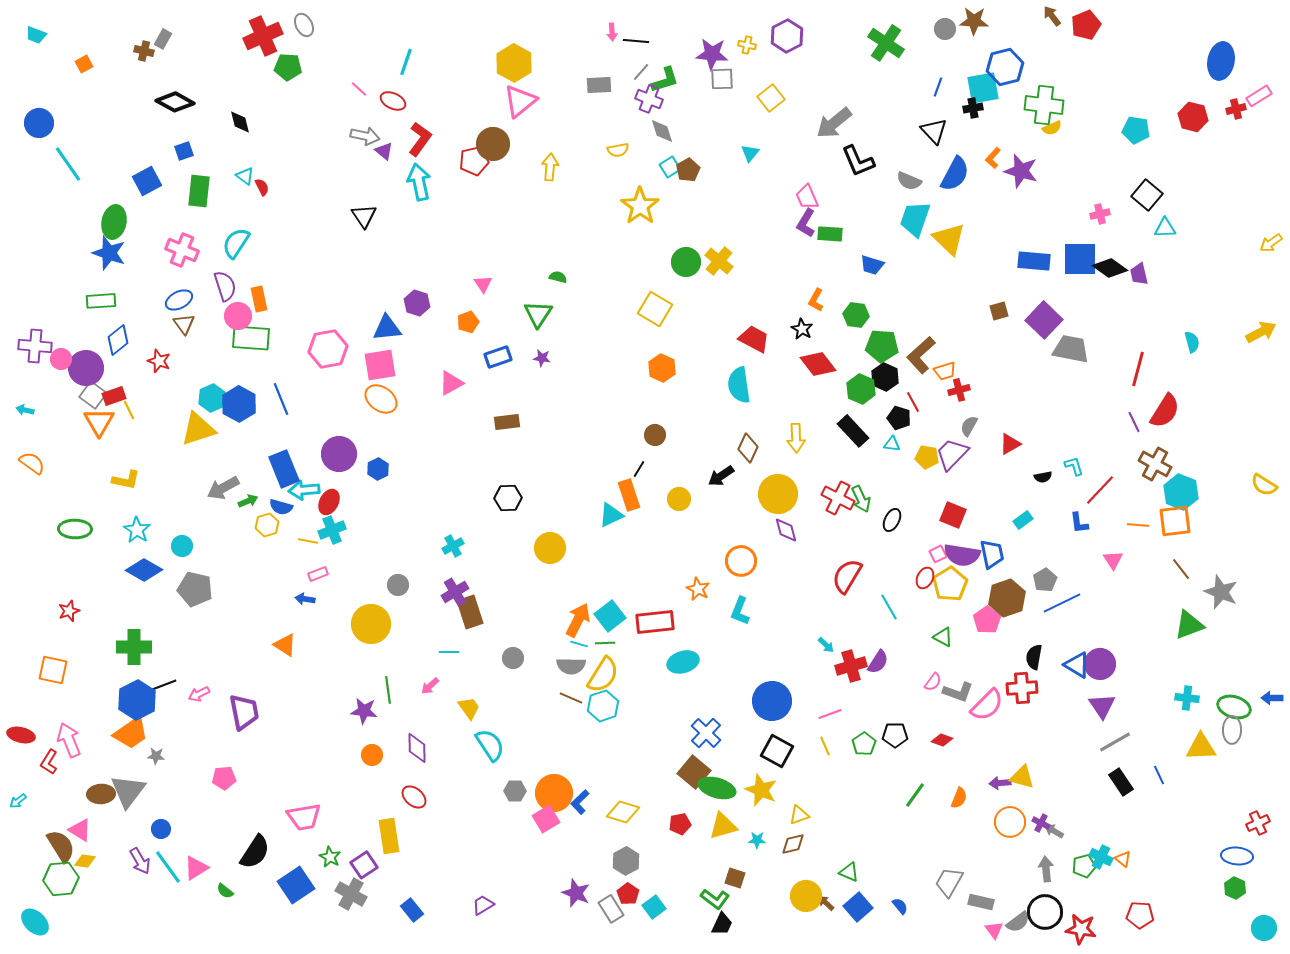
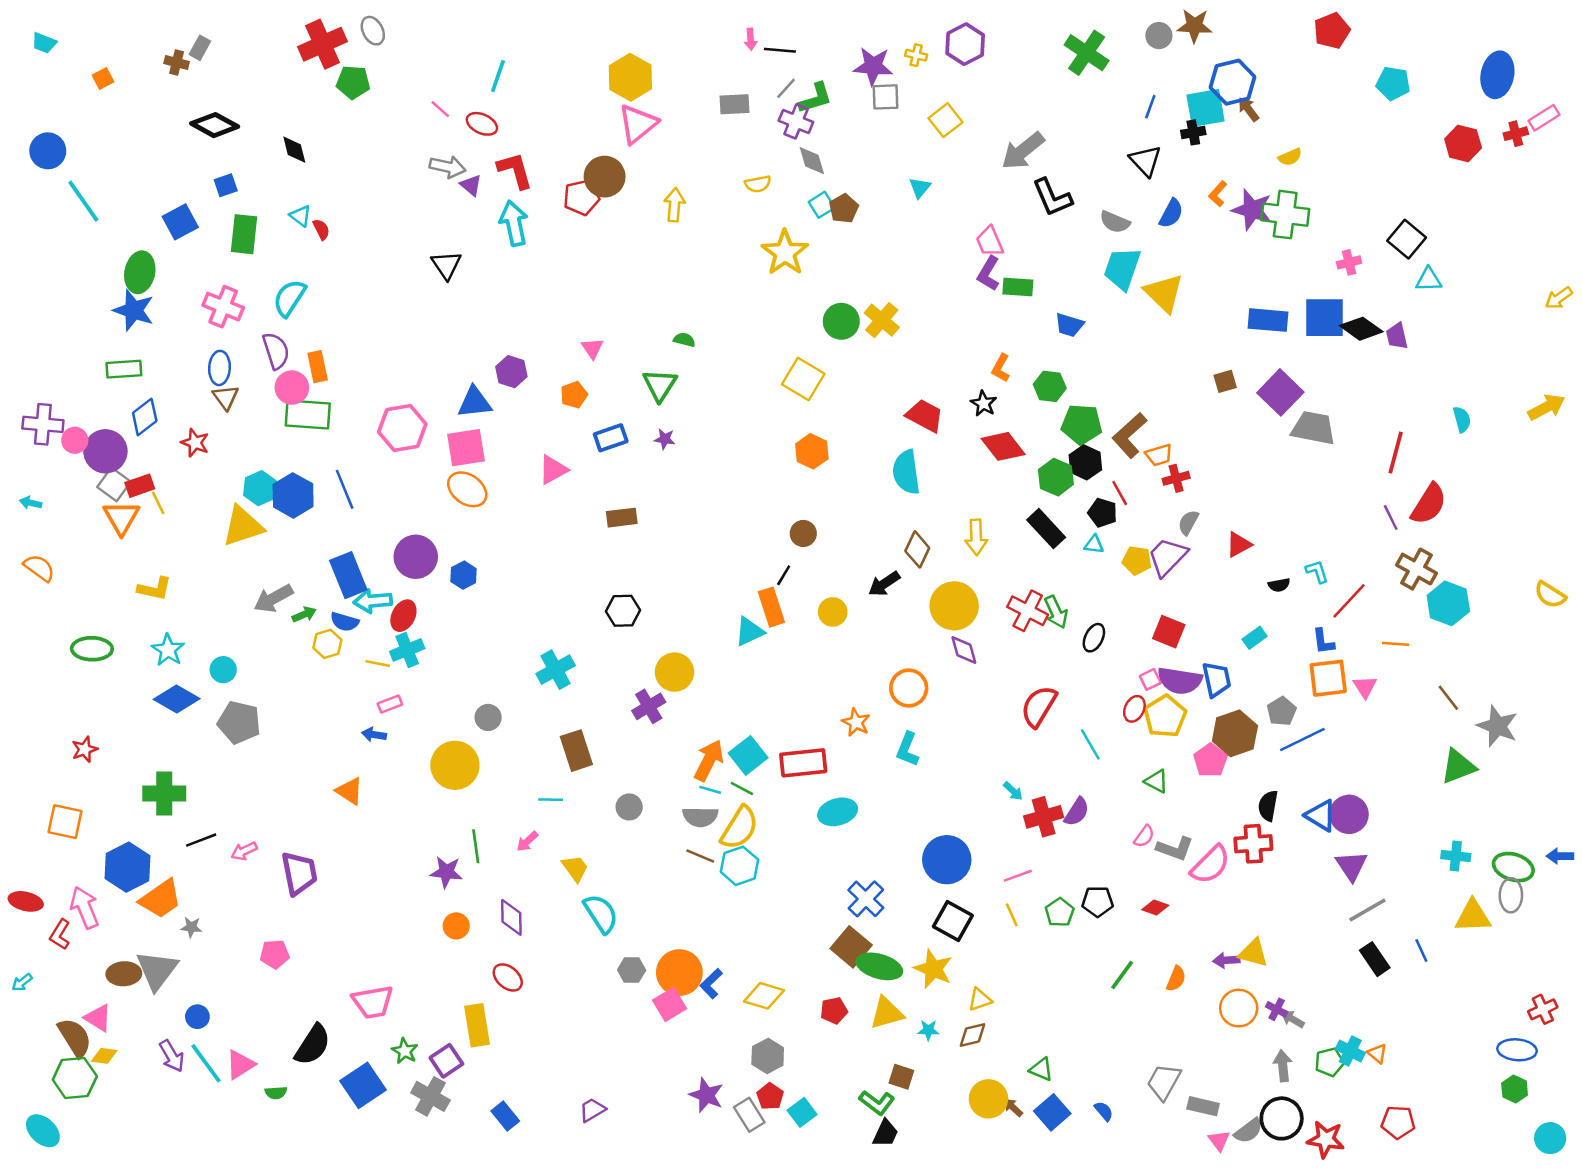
brown arrow: (1052, 16) -> (1248, 109), moved
green cross: (1044, 105) -> (1285, 215), moved
cyan pentagon: (1136, 130) -> (1393, 83), moved
red L-shape: (420, 139) -> (515, 170), turned -52
blue semicircle: (955, 174) -> (1171, 213), size x0.7
blue ellipse: (179, 300) -> (219, 368), turned -60
orange square: (1175, 521) -> (1328, 678), moved
cyan cross: (453, 546) -> (556, 670), size x1.4
purple cross: (455, 592) -> (649, 706), moved
green line: (605, 643) -> (742, 789), turned 30
blue hexagon: (137, 700) -> (128, 867), moved
green semicircle: (225, 891) -> (276, 1093), turned -42

